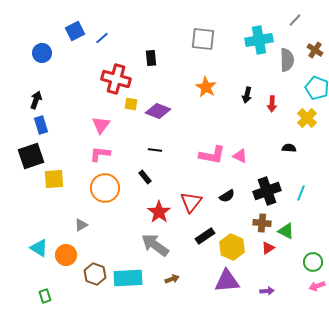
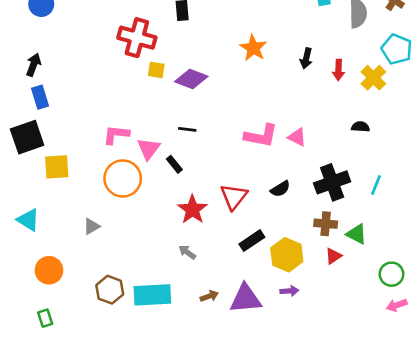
yellow cross: (307, 118) -> (373, 78), moved
pink triangle: (101, 125) -> (149, 149), moved
gray arrow: (155, 245) -> (187, 252), size x0.5
cyan triangle: (39, 248) -> (28, 220), moved
orange circle: (66, 255) -> (49, 270), moved
purple triangle: (227, 281) -> (245, 299), moved
purple arrow: (267, 291) -> (289, 291), moved

